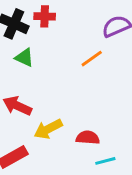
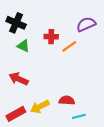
red cross: (45, 16) -> (51, 37), moved
yellow arrow: (48, 129) -> (40, 107), moved

